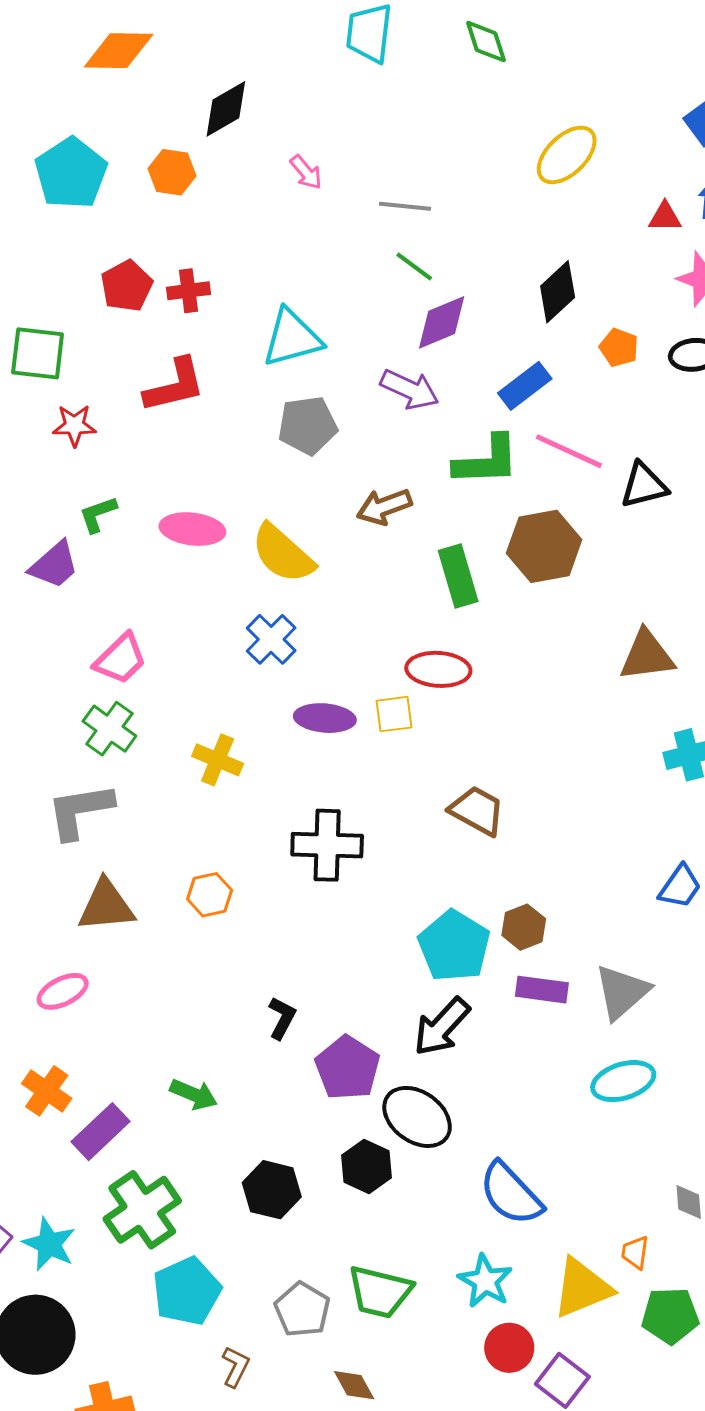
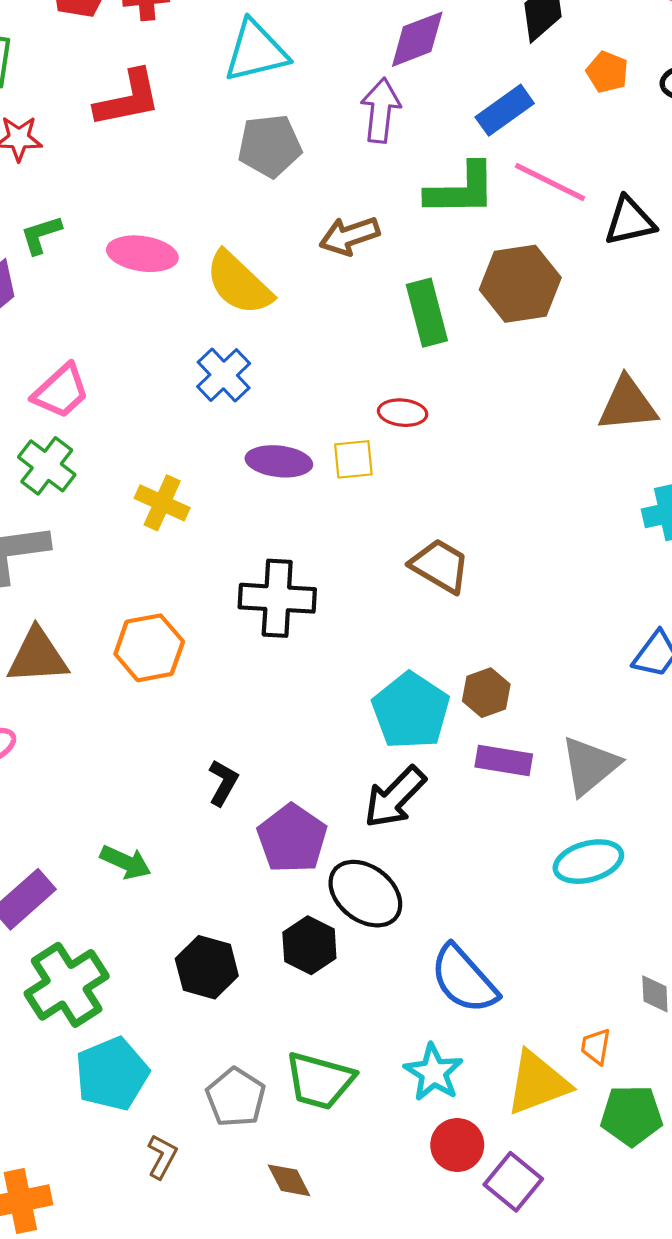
purple arrow: (410, 389) -> (381, 110), turned -110
red ellipse: (438, 669) -> (403, 413), size x0.7
orange hexagon: (210, 895) -> (149, 648), size x1.4

